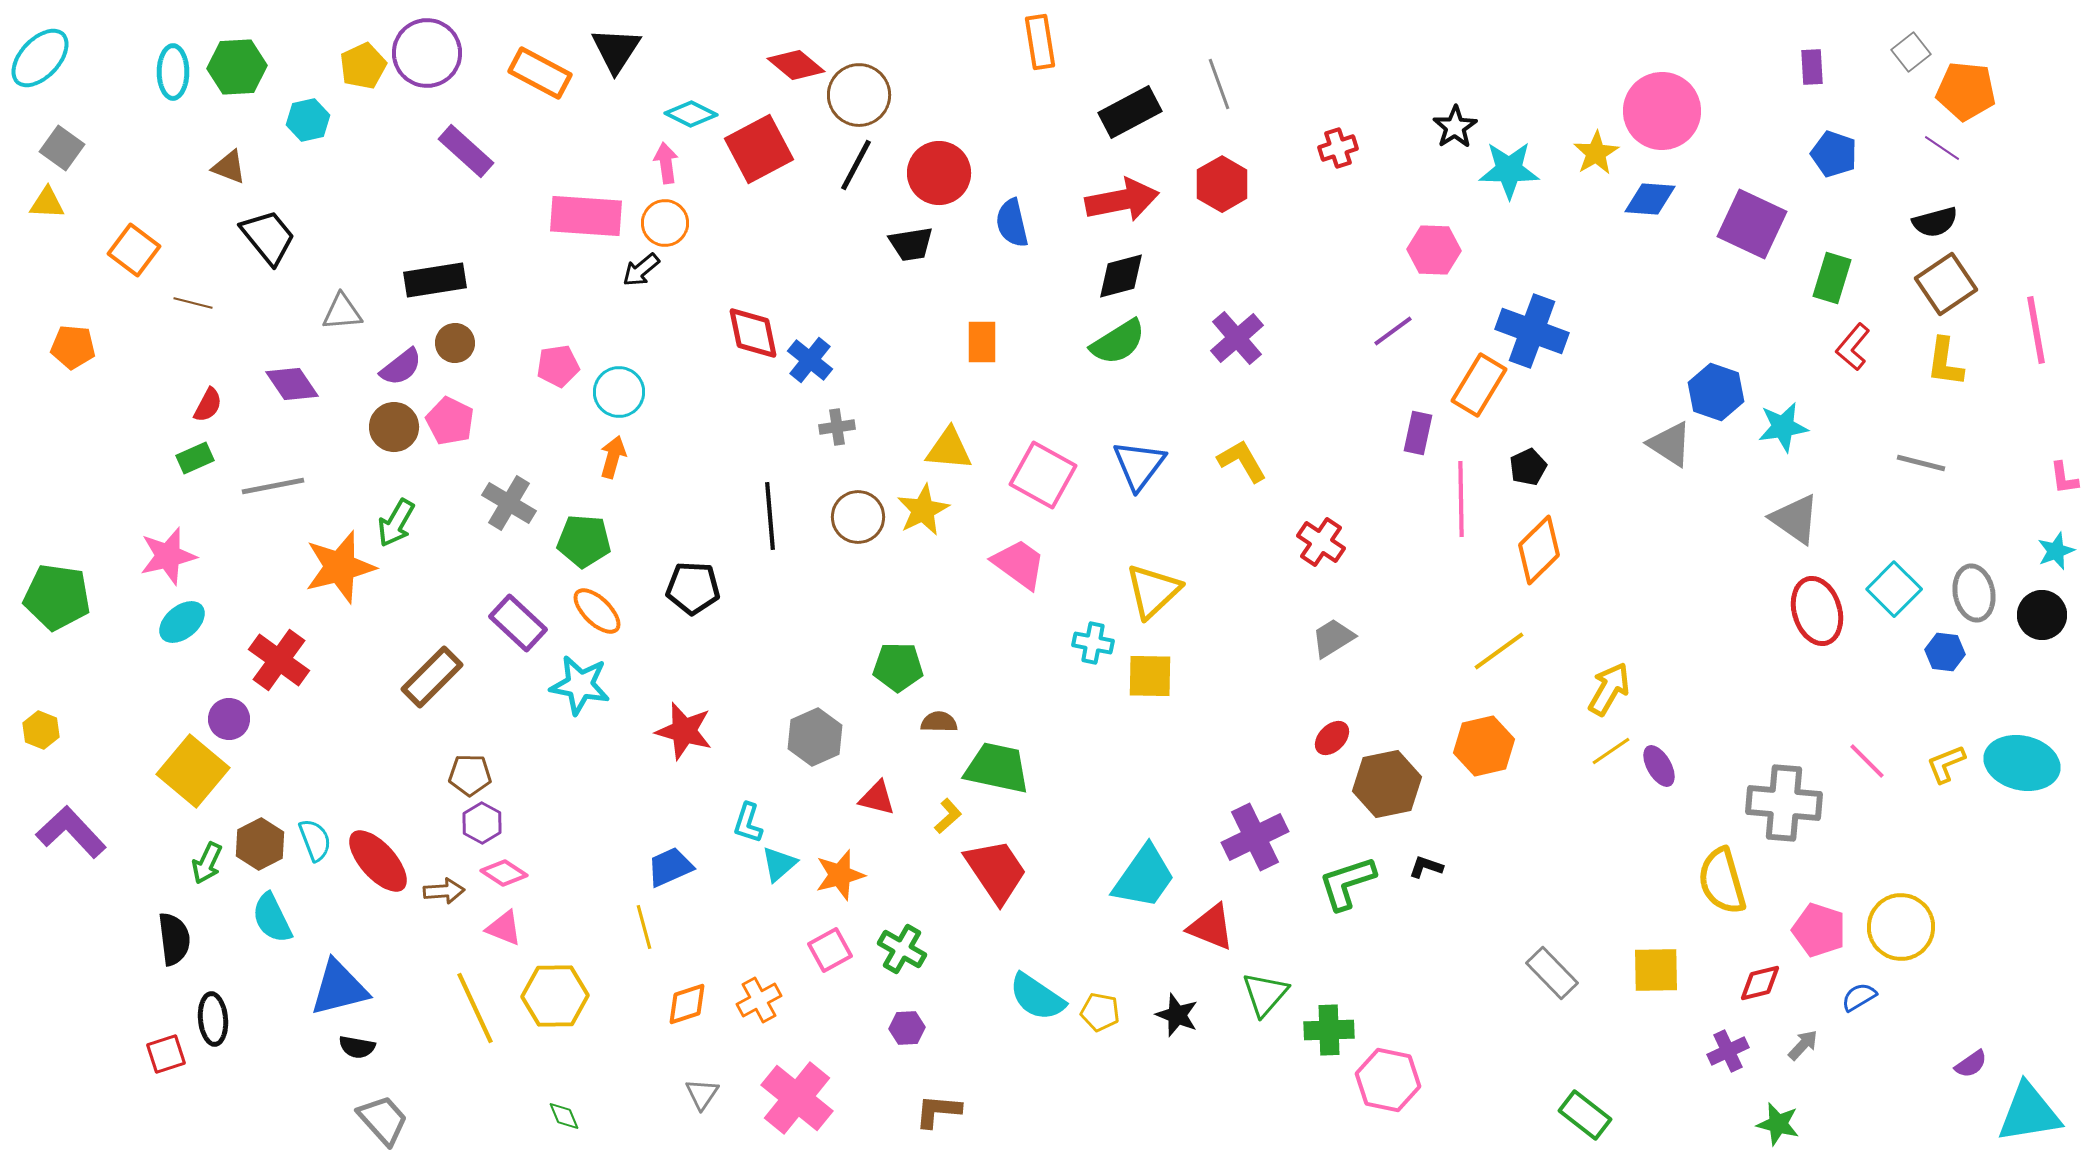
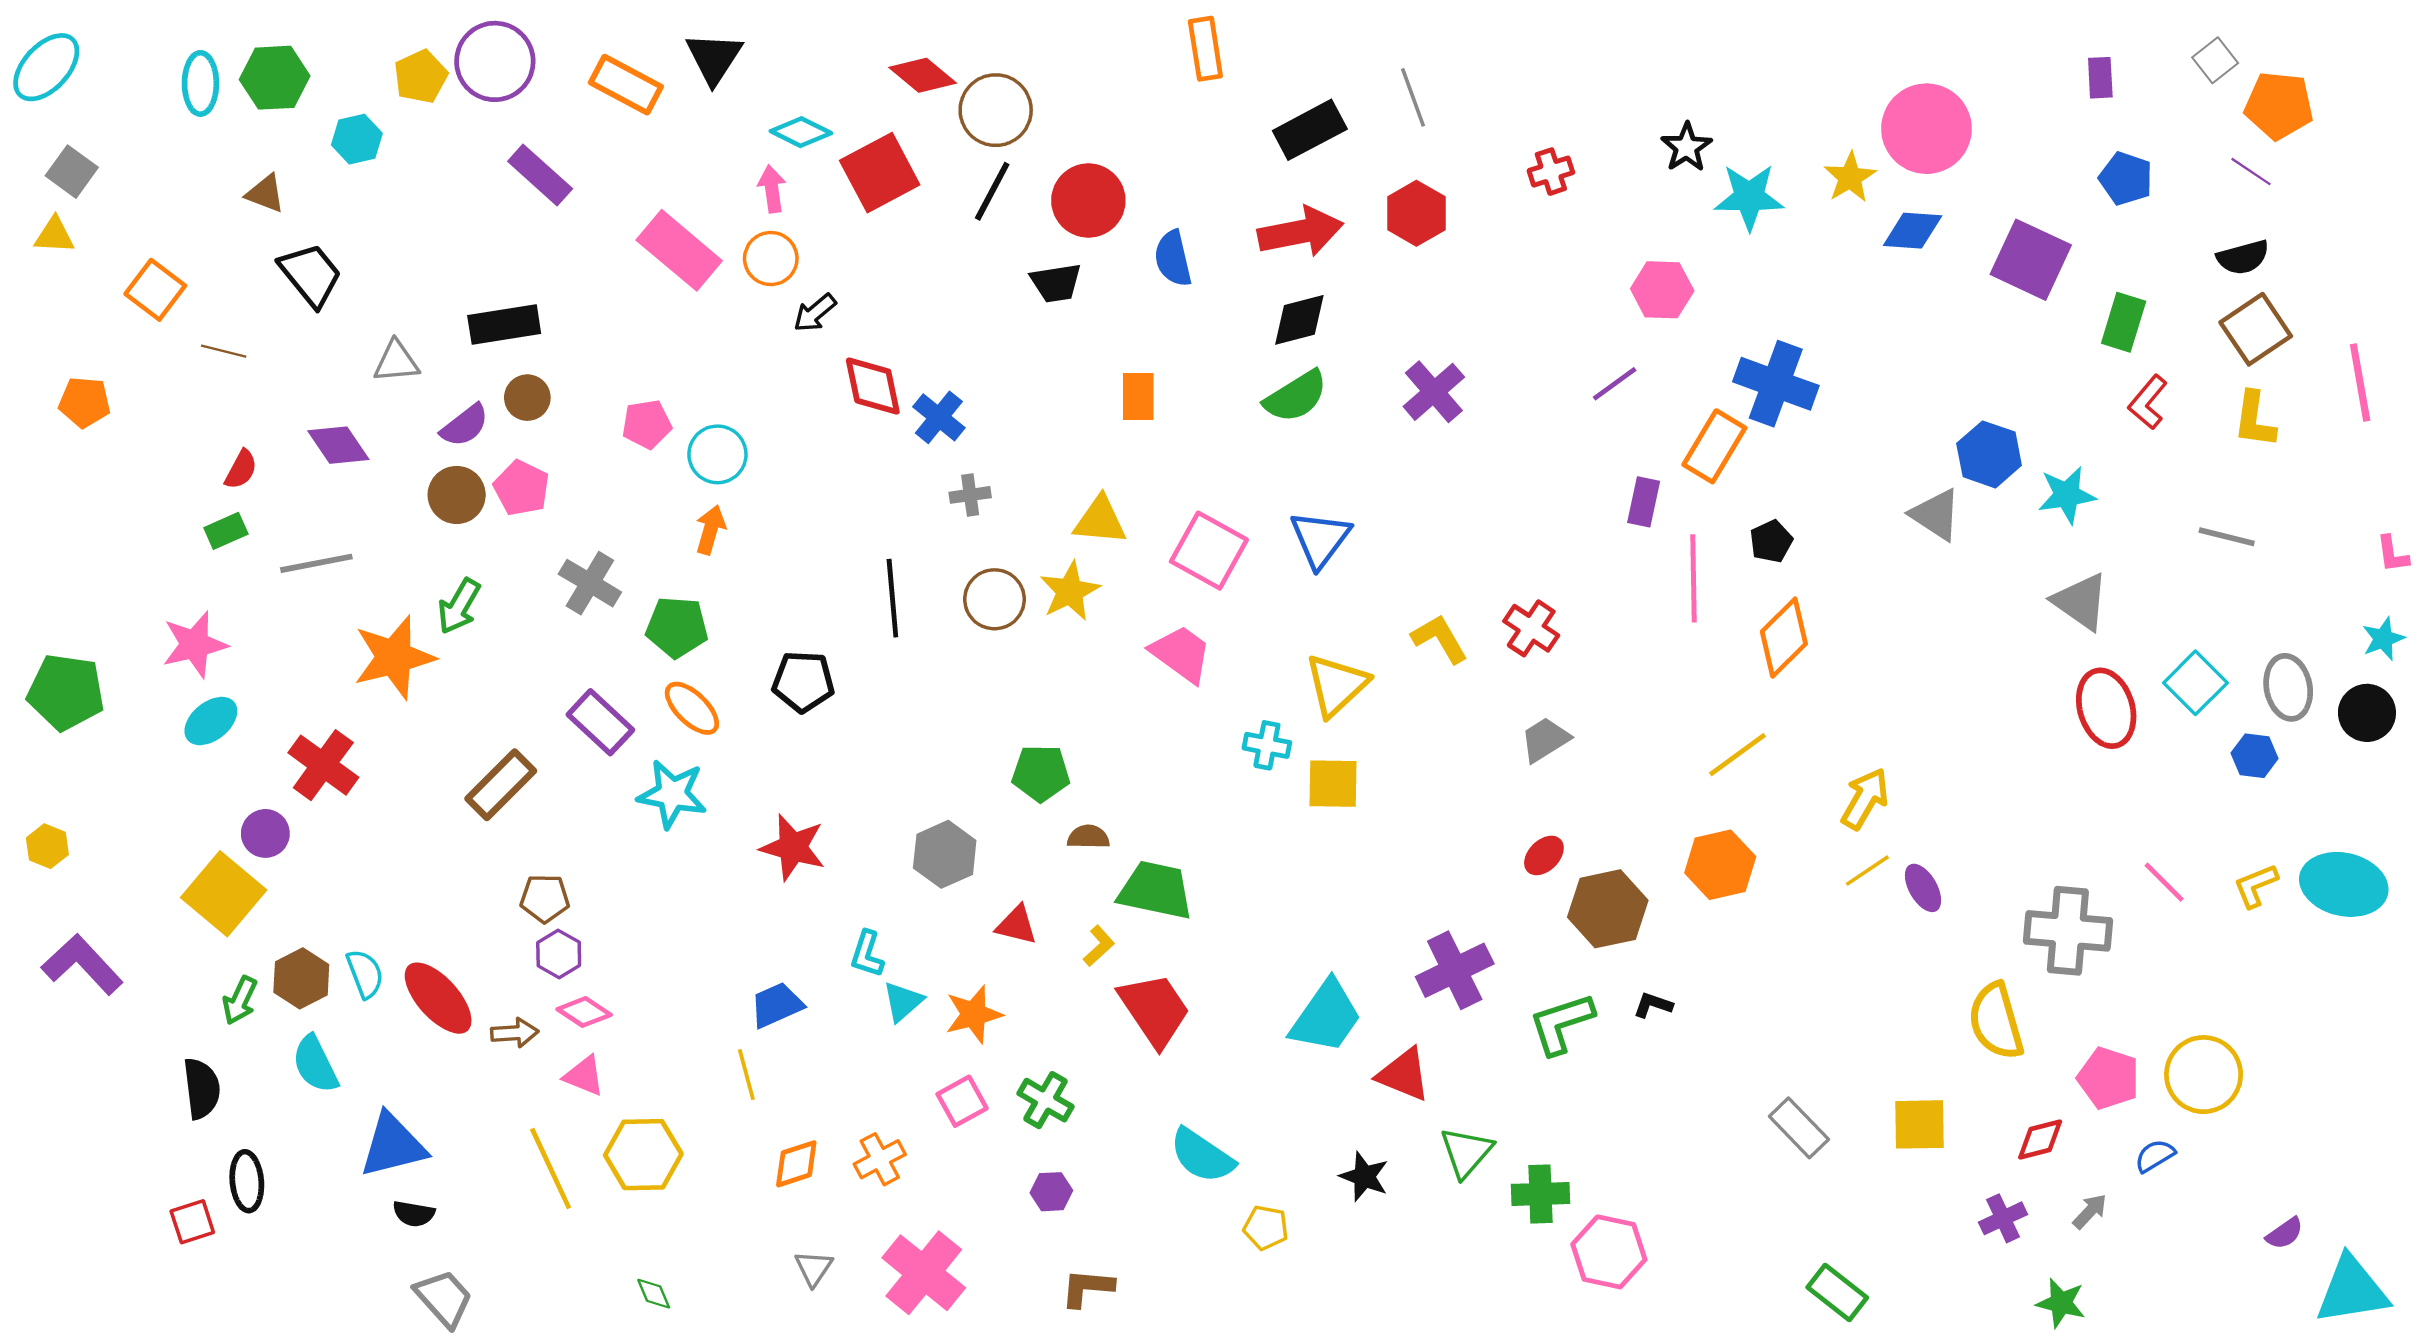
pink rectangle: (586, 216) -> (679, 250), turned 36
black arrow: (641, 270) -> (815, 313), moved
yellow L-shape: (1242, 461) -> (1440, 639), moved
yellow pentagon: (1100, 1012) -> (1266, 1228), moved

